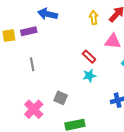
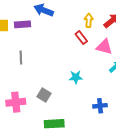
red rectangle: (89, 57) -> (81, 38), moved
pink cross: (34, 109) -> (16, 102), turned 30

